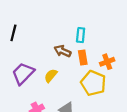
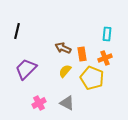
cyan rectangle: (81, 35) -> (107, 34), moved
yellow semicircle: (51, 76) -> (65, 71), moved

